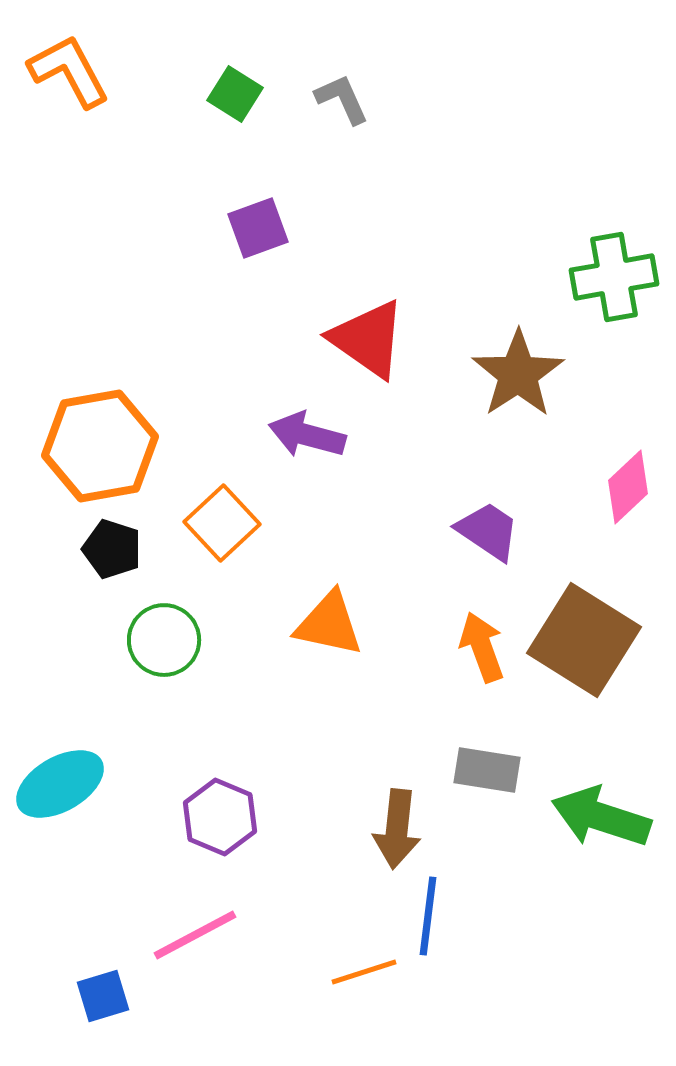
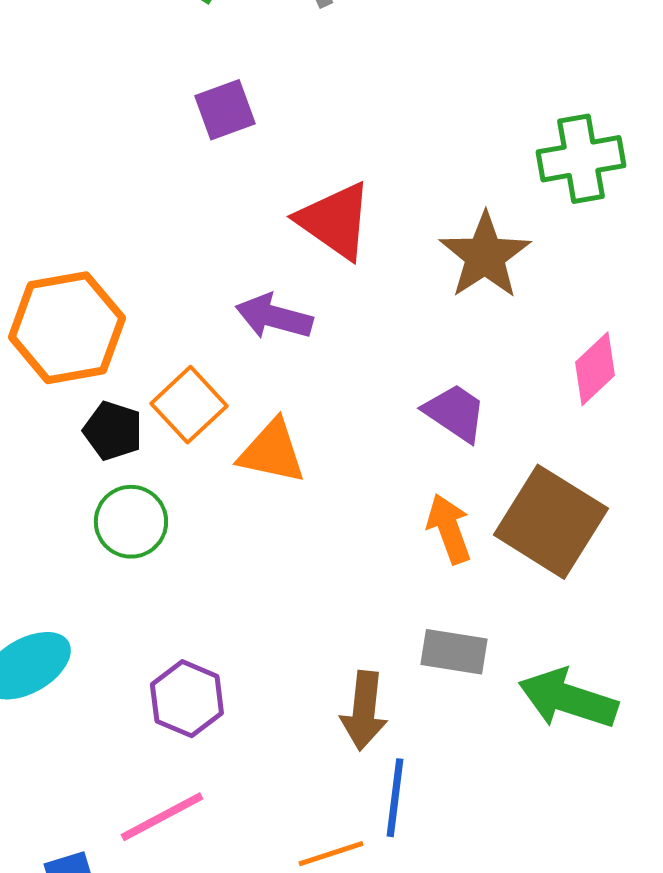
black pentagon: (112, 549) -> (113, 431), moved
orange triangle: (329, 624) -> (272, 452), moved

